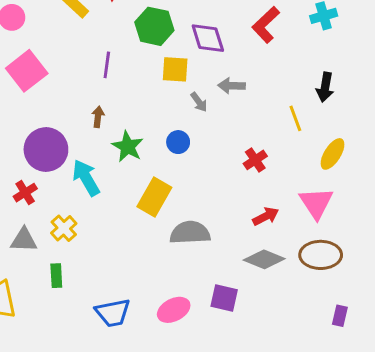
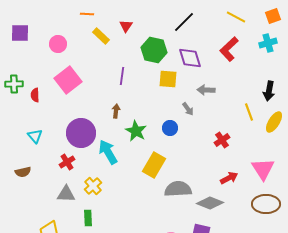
gray arrow: (199, 102) -> (188, 109), moved
yellow ellipse: (333, 154) -> (274, 122), moved
gray diamond: (264, 259) -> (210, 203), moved

